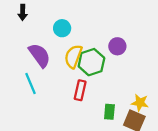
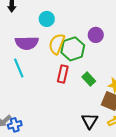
purple semicircle: (40, 55) -> (27, 43), turned 125
green rectangle: (109, 112) -> (89, 79), moved, turned -48

